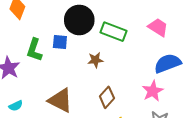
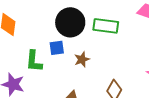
brown star: (95, 60) -> (82, 59), moved

